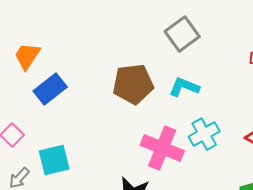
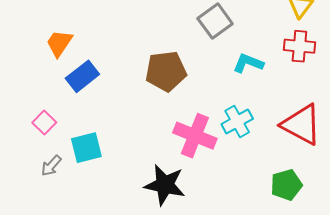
cyan L-shape: (184, 87) -> (248, 63), moved

